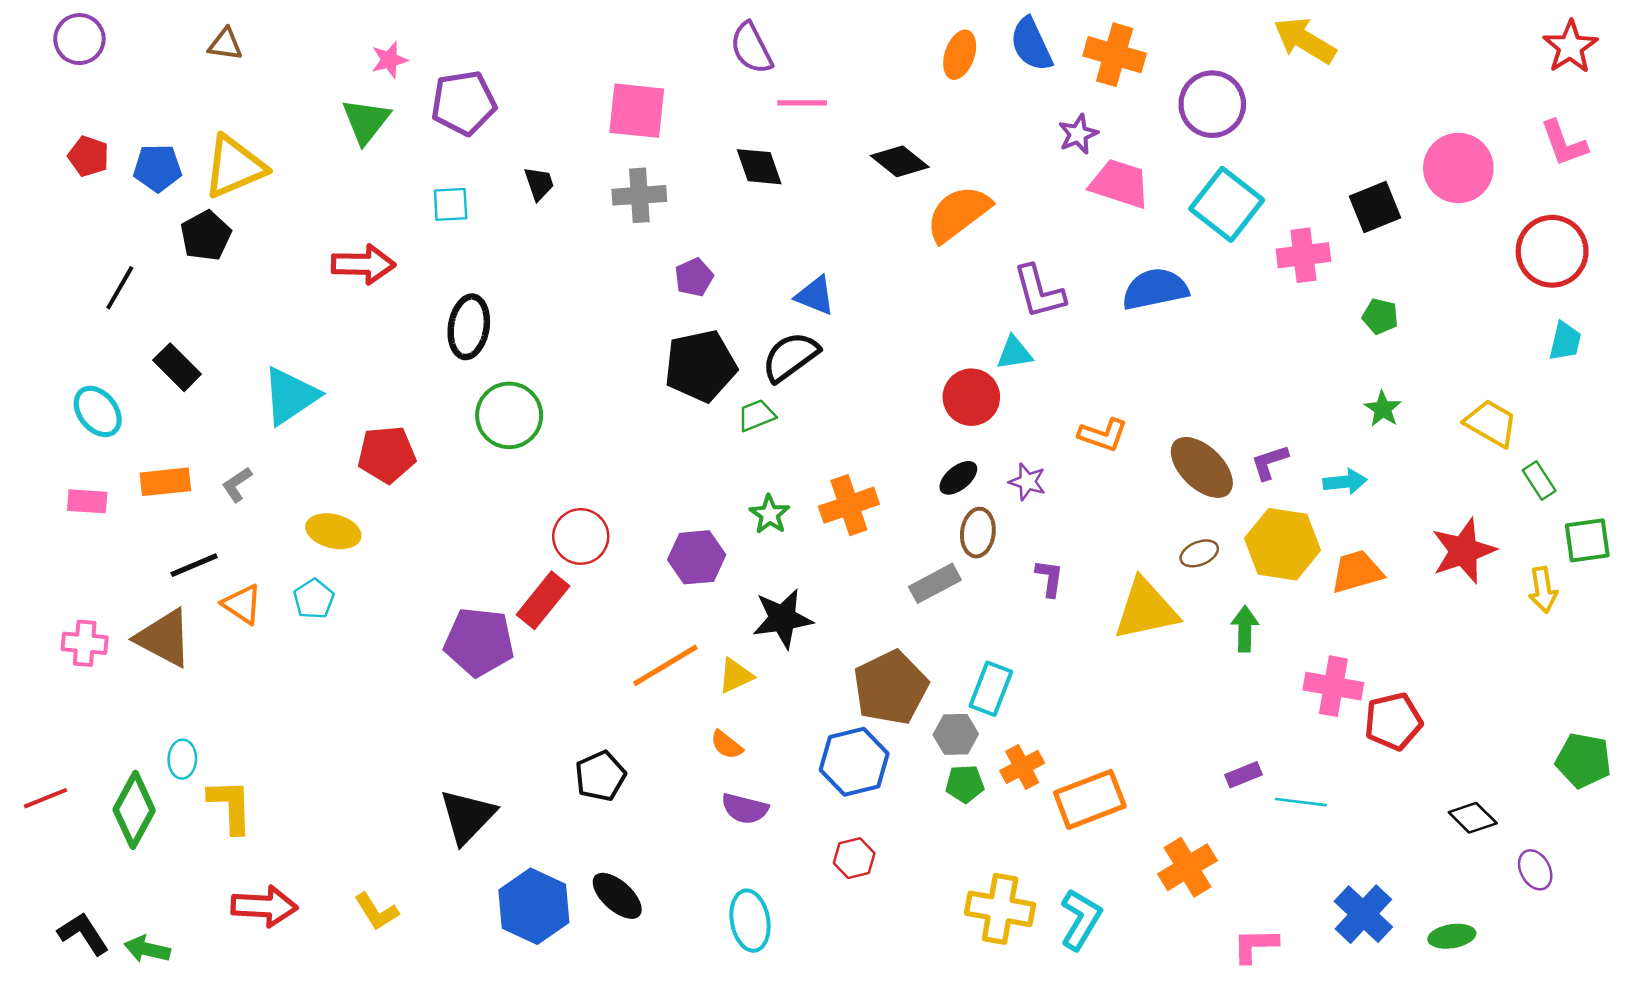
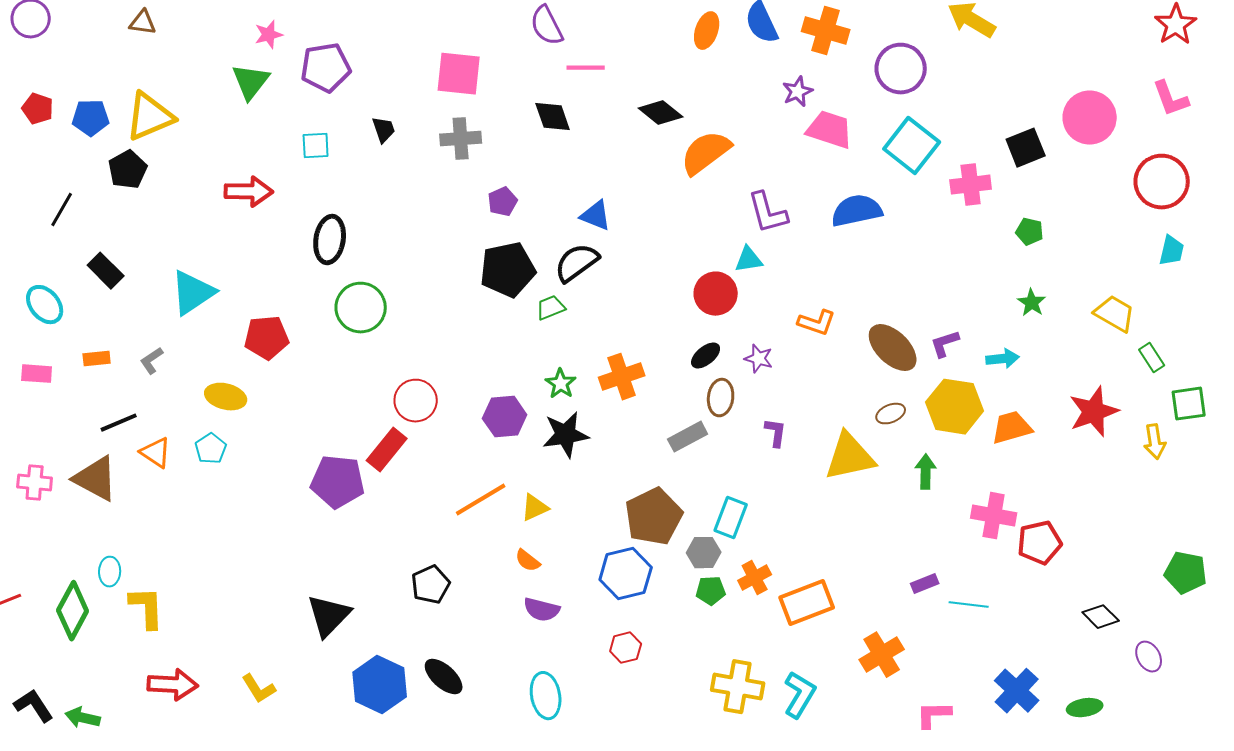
orange rectangle: (165, 482) -> (97, 359), size x0.7
black star: (783, 618) -> (566, 435), moved

